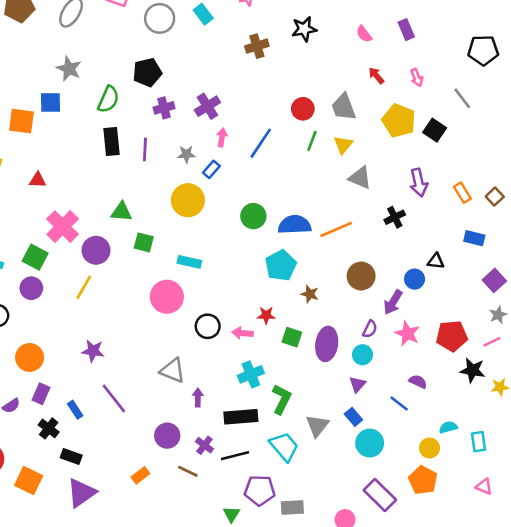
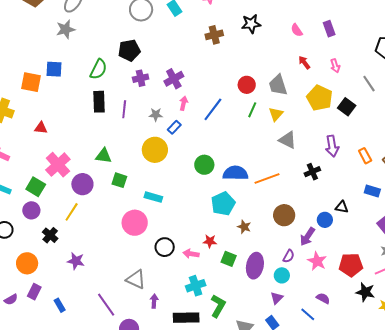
gray star: (69, 69) -> (66, 29), moved, turned 30
purple line: (114, 398) -> (106, 305), moved
black cross: (49, 428) -> (50, 235), moved

